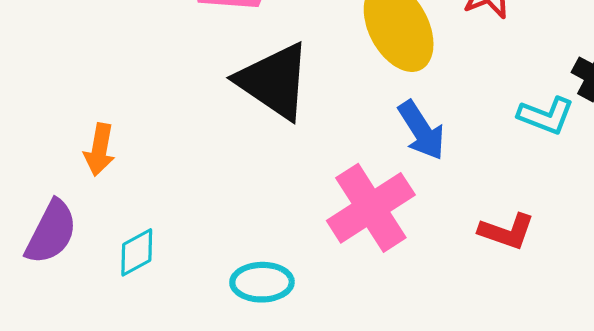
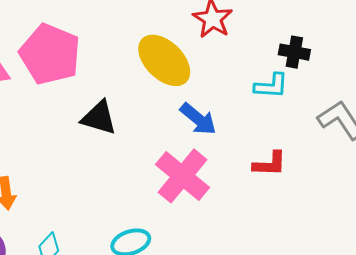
black triangle: (274, 81) -> (99, 118), size x0.7

